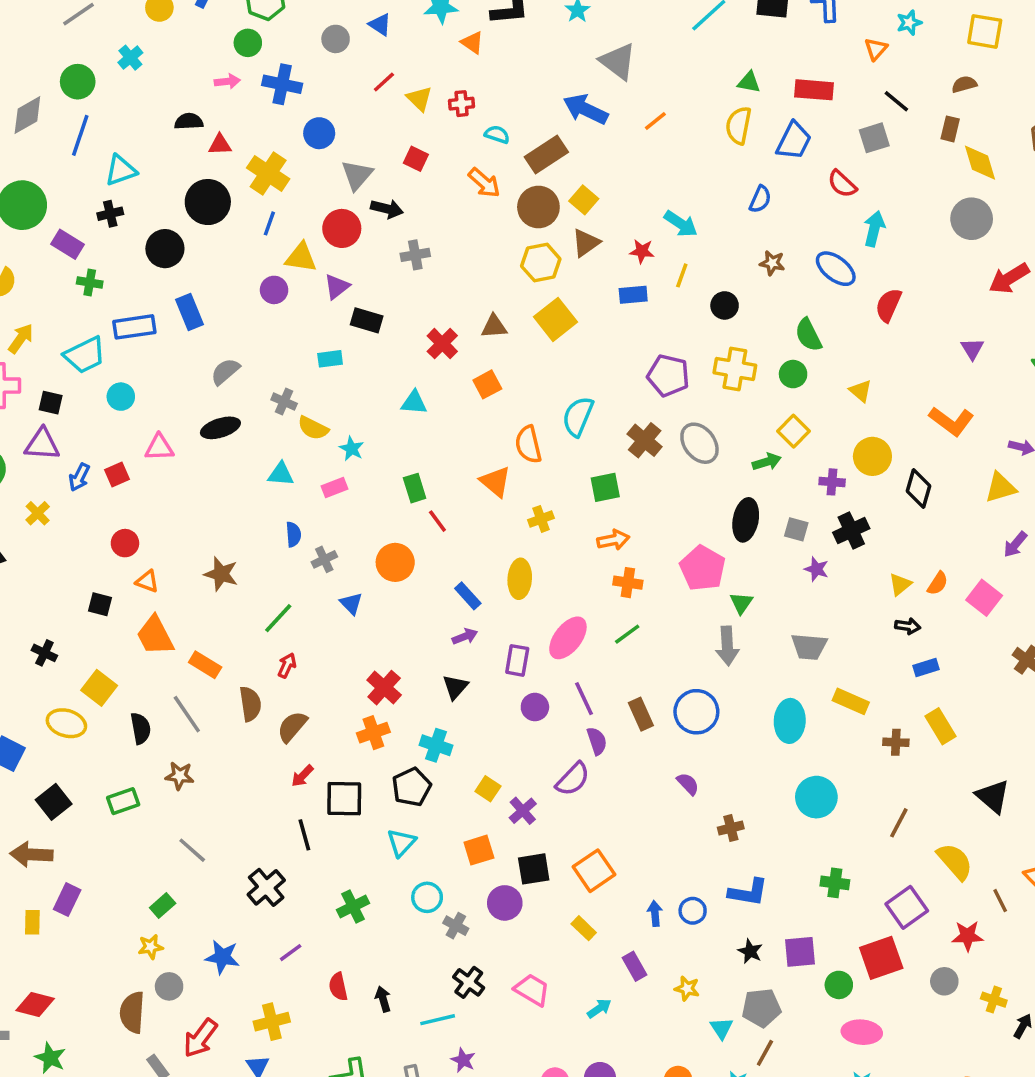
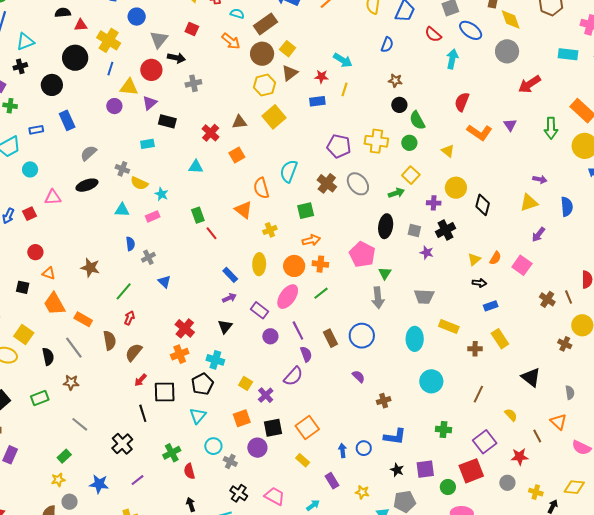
blue ellipse: (836, 269) -> (471, 30), moved
black circle: (725, 305) -> (399, 105), moved
blue rectangle: (134, 327) -> (36, 130), size x0.6
orange L-shape: (951, 421) -> (479, 132), moved
orange circle: (395, 562) -> (294, 266), moved
purple rectangle: (517, 660) -> (259, 310), turned -60
yellow semicircle: (955, 861) -> (511, 415), size x0.6
red semicircle: (338, 987) -> (189, 471), moved

